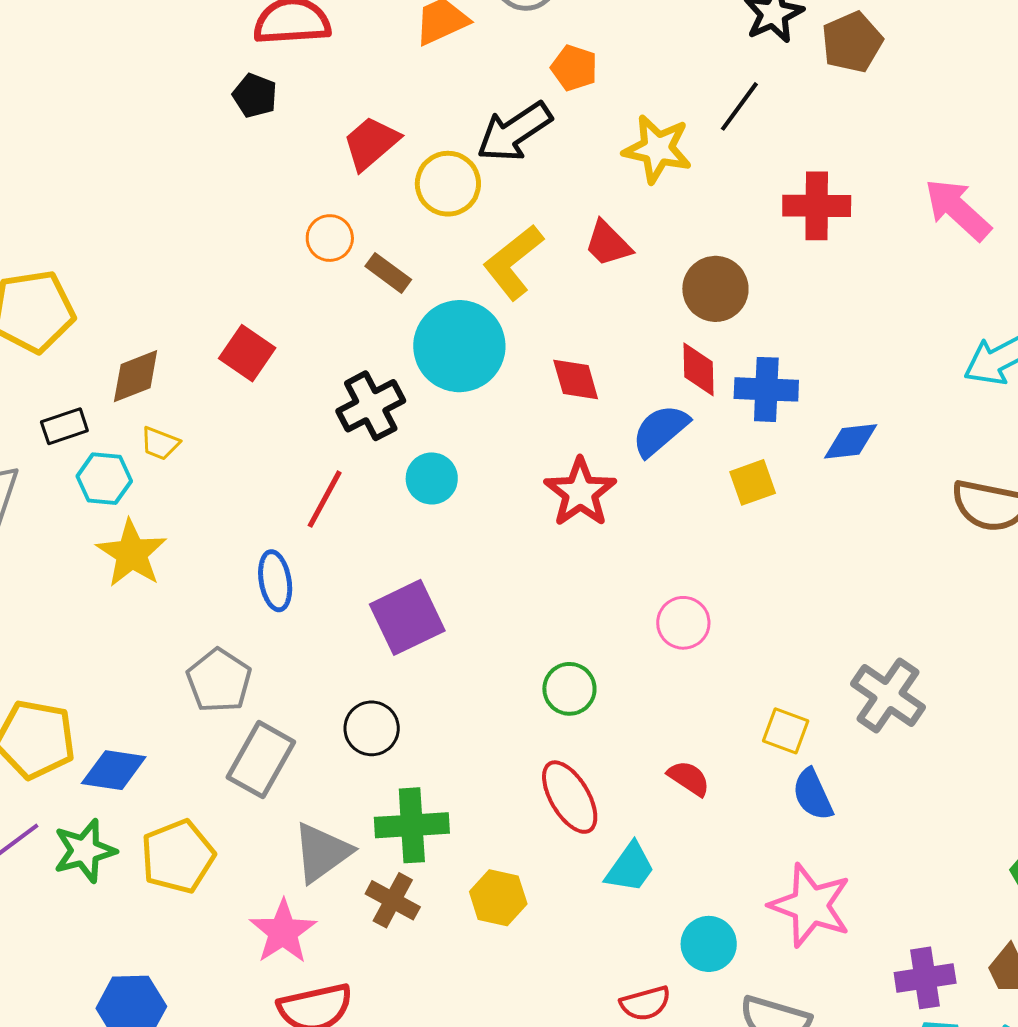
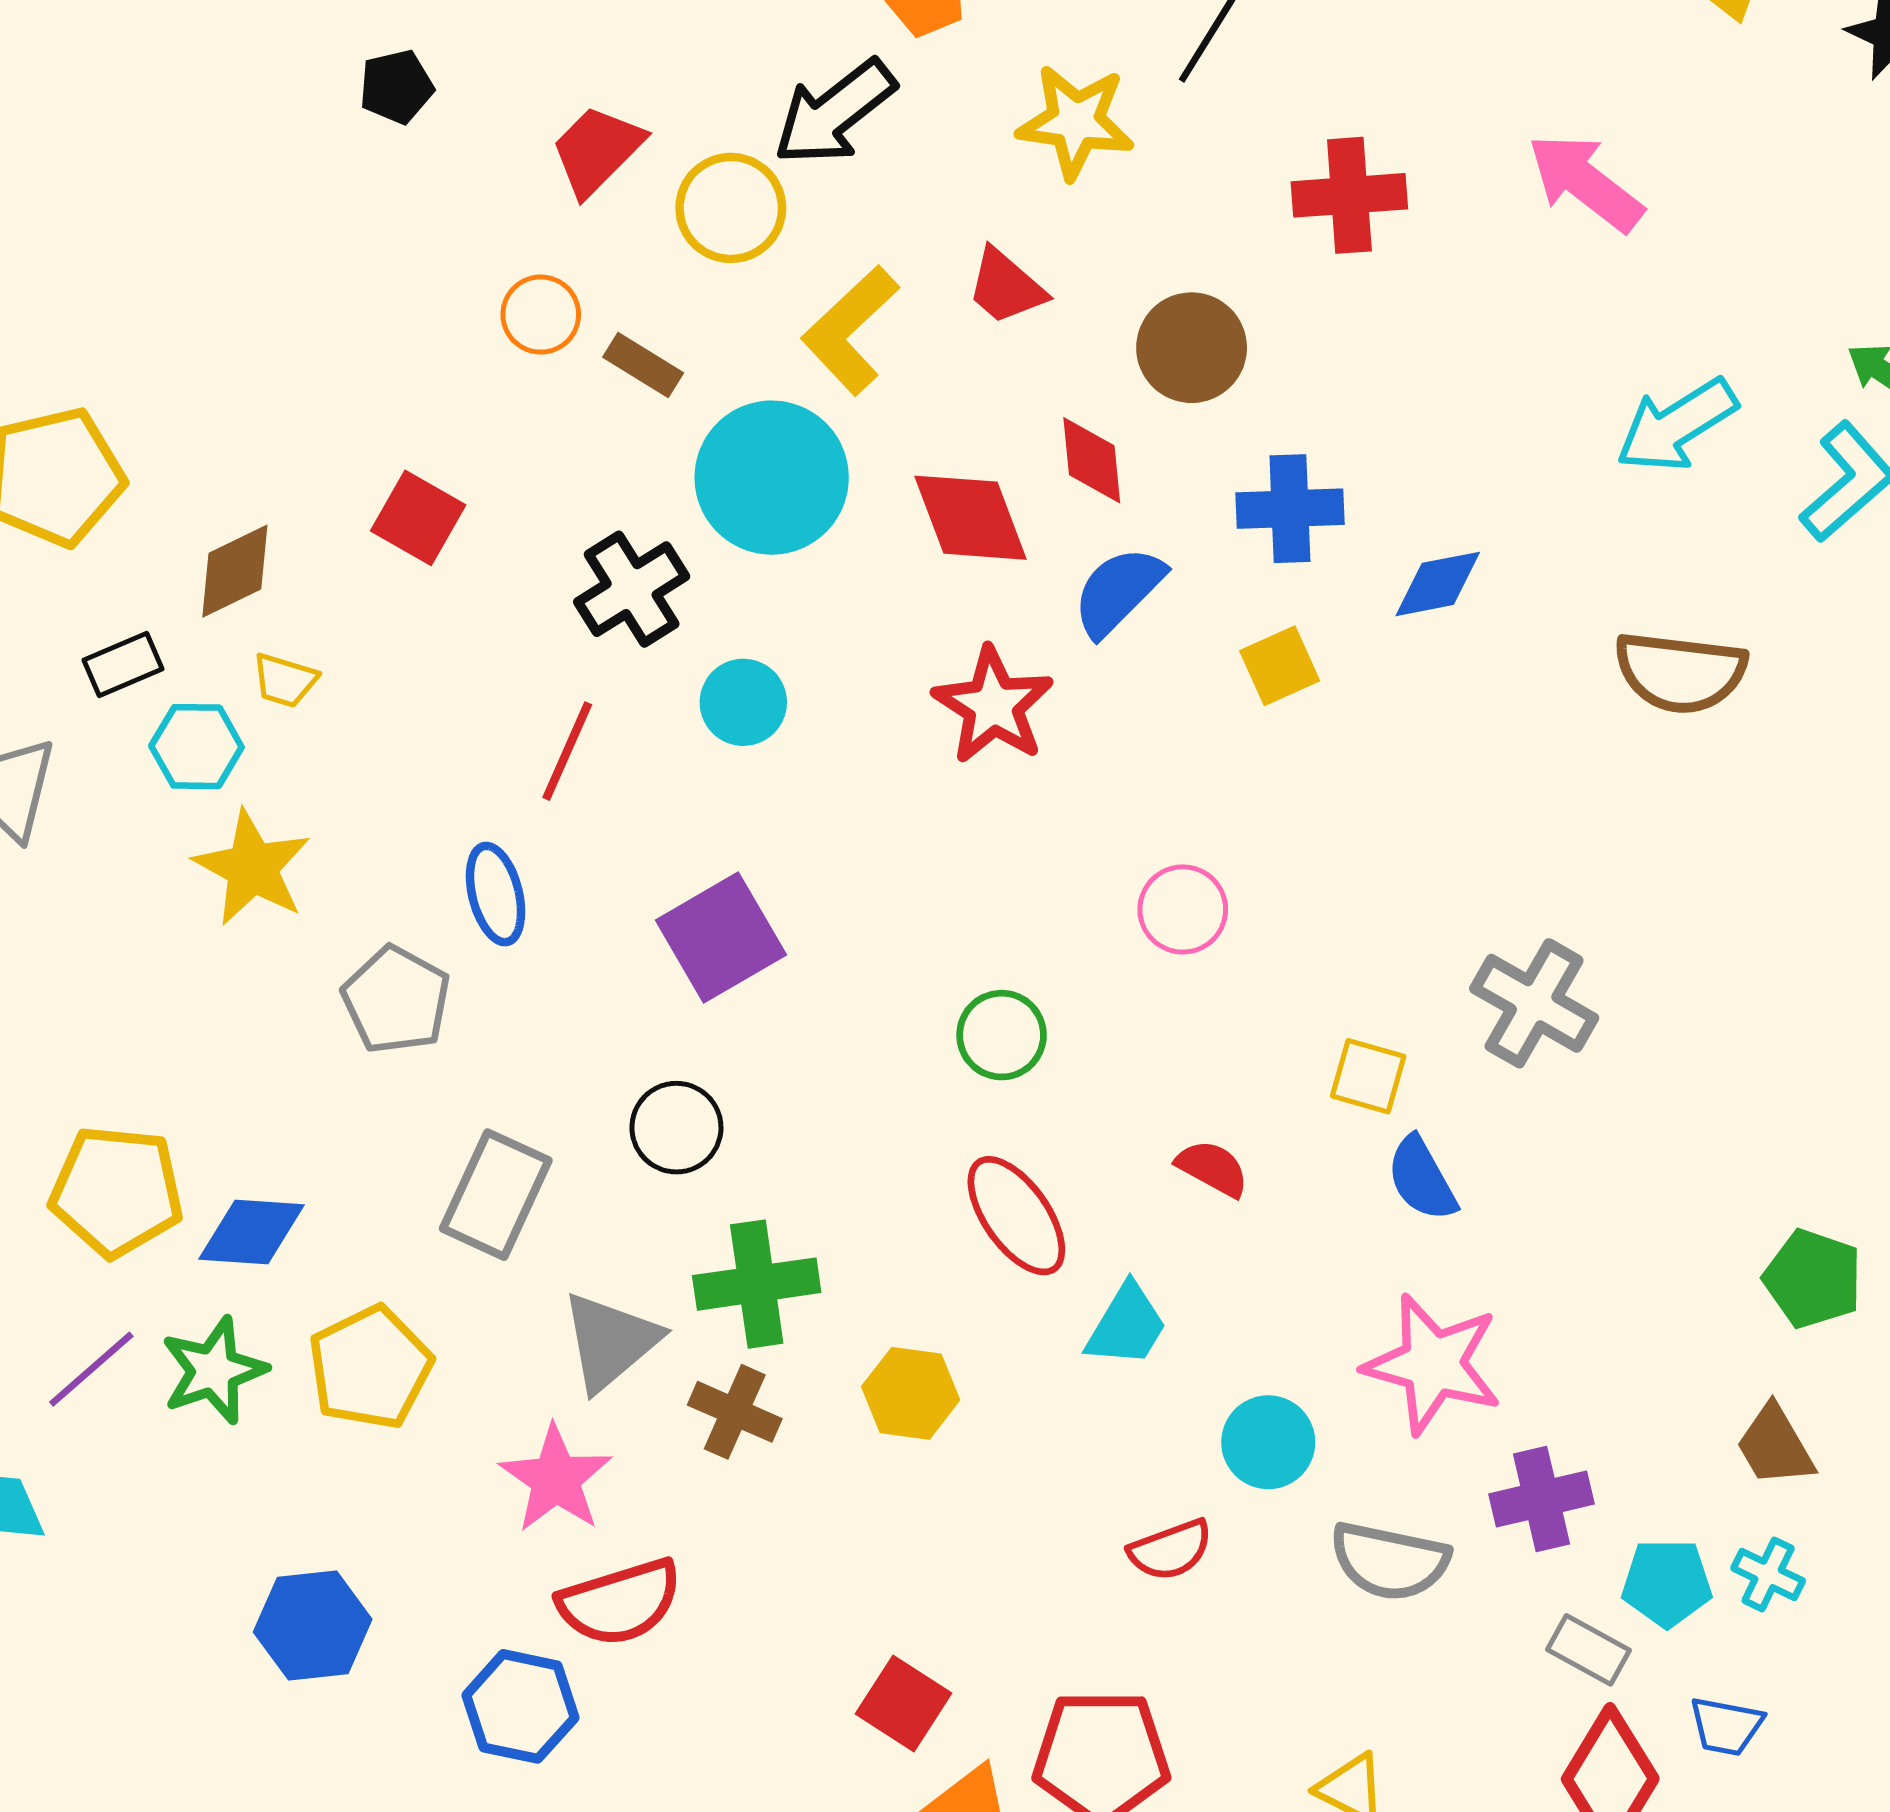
black pentagon: (255, 96) -> (396, 87), turned -30
red diamond: (699, 369) -> (1092, 460), moved
red diamond: (576, 379) -> (970, 518), size x1.4
gray pentagon: (219, 681) -> (396, 1000), moved
purple cross: (925, 978) -> (1541, 1499), moved

